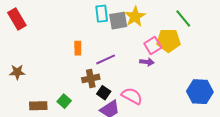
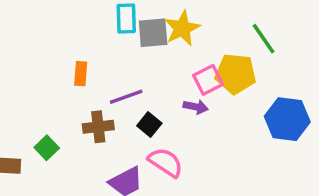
blue hexagon: (200, 92) -> (287, 119), moved
black square: (104, 93) -> (149, 125), moved
green square: (64, 101) -> (47, 148), moved

